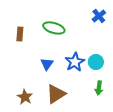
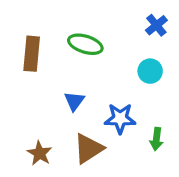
brown rectangle: (20, 34) -> (32, 54), size x1.5
blue star: (75, 62) -> (120, 119), moved, turned 30
cyan circle: (96, 62) -> (150, 71), moved

